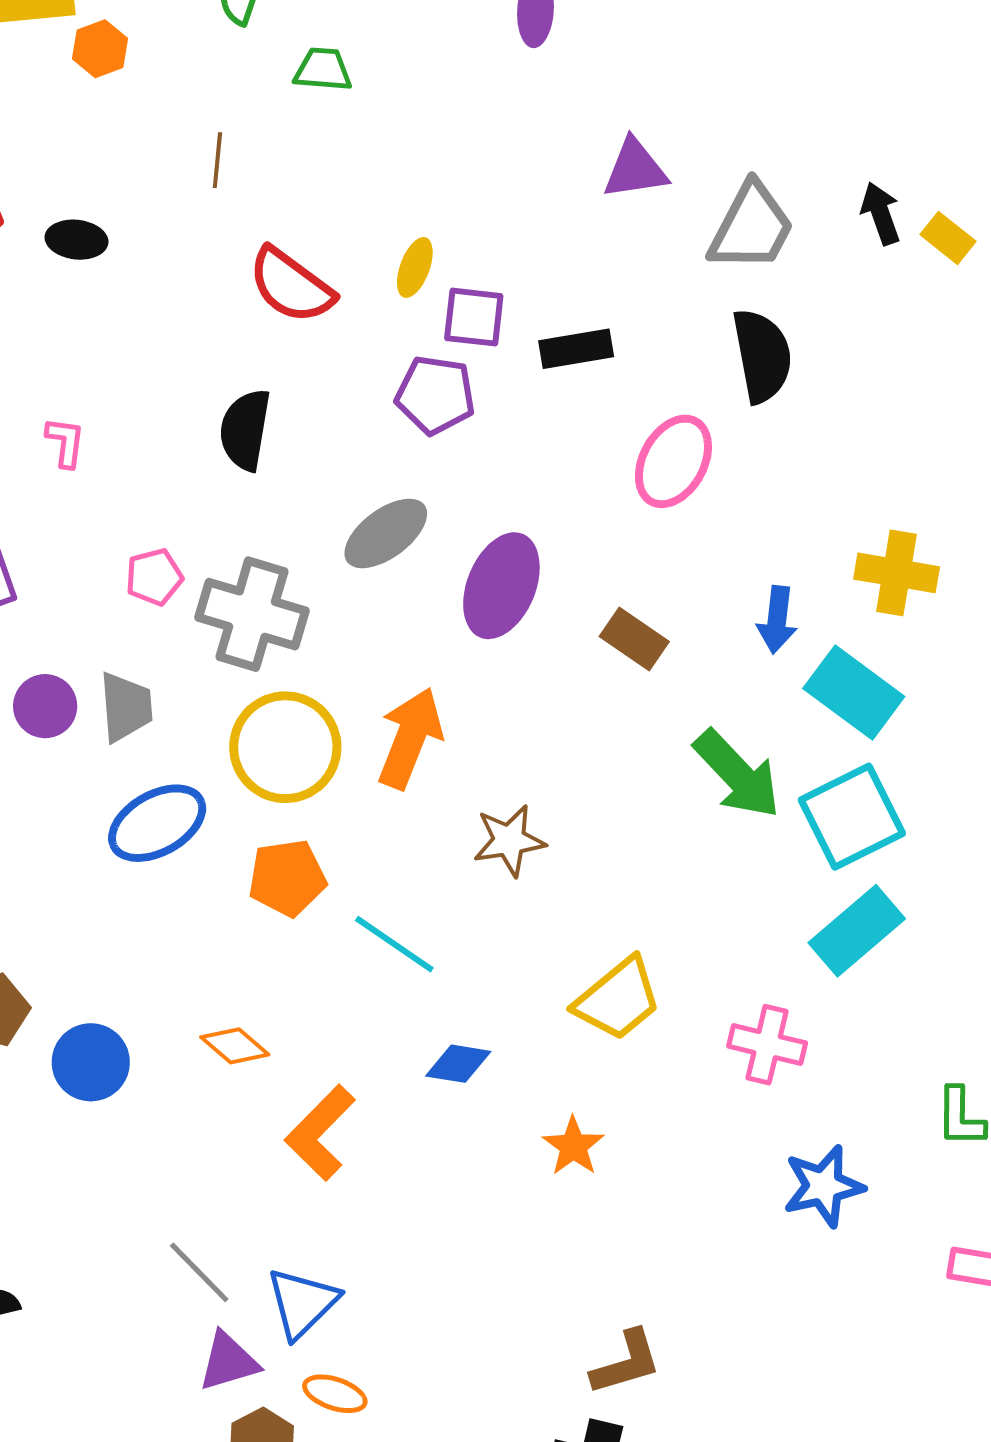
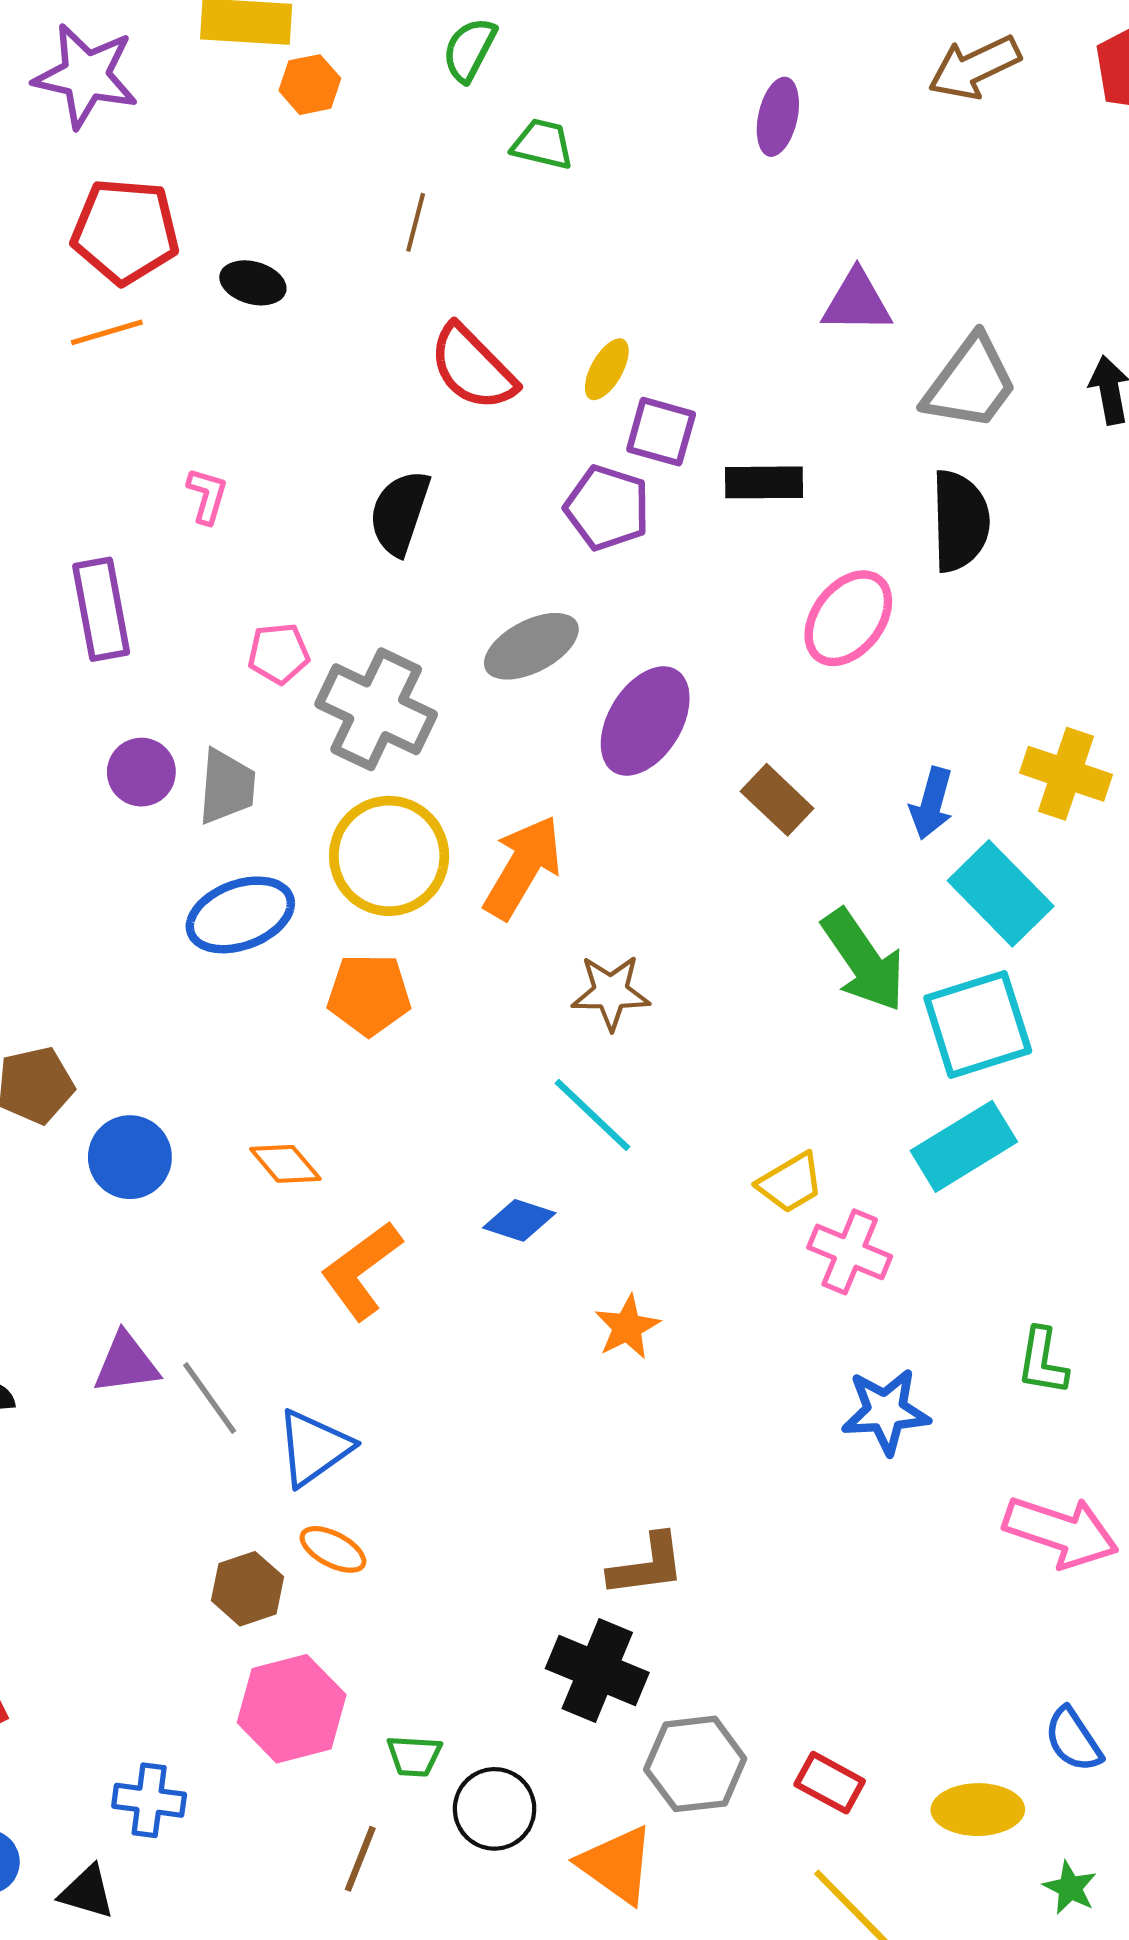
cyan line: (394, 944) -> (593, 1115), moved
yellow trapezoid: (618, 999) -> (790, 1183), moved, size x0.7
purple triangle: (229, 1362) -> (126, 1363), moved

